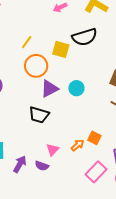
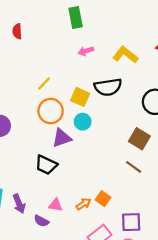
cyan circle: (76, 88) -> (83, 122), moved
pink triangle: (53, 150) -> (56, 205), turned 48
purple arrow: (20, 164) -> (19, 204), moved, turned 120

